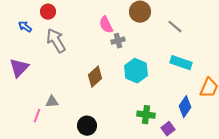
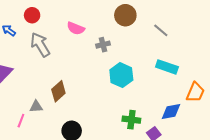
pink semicircle: (106, 25) -> (76, 28), moved, turned -42
brown diamond: (95, 77) -> (58, 91), moved
blue diamond: (185, 107) -> (171, 112), turned 45

